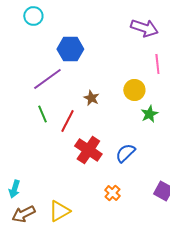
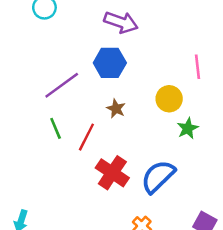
purple arrow: (144, 28) -> (121, 22), moved
blue hexagon: (70, 49) -> (110, 63), moved
blue semicircle: (125, 153) -> (158, 177), size x1.4

